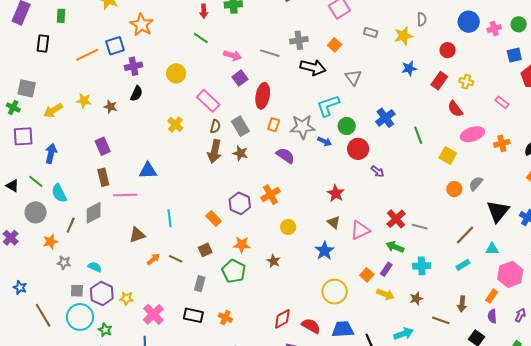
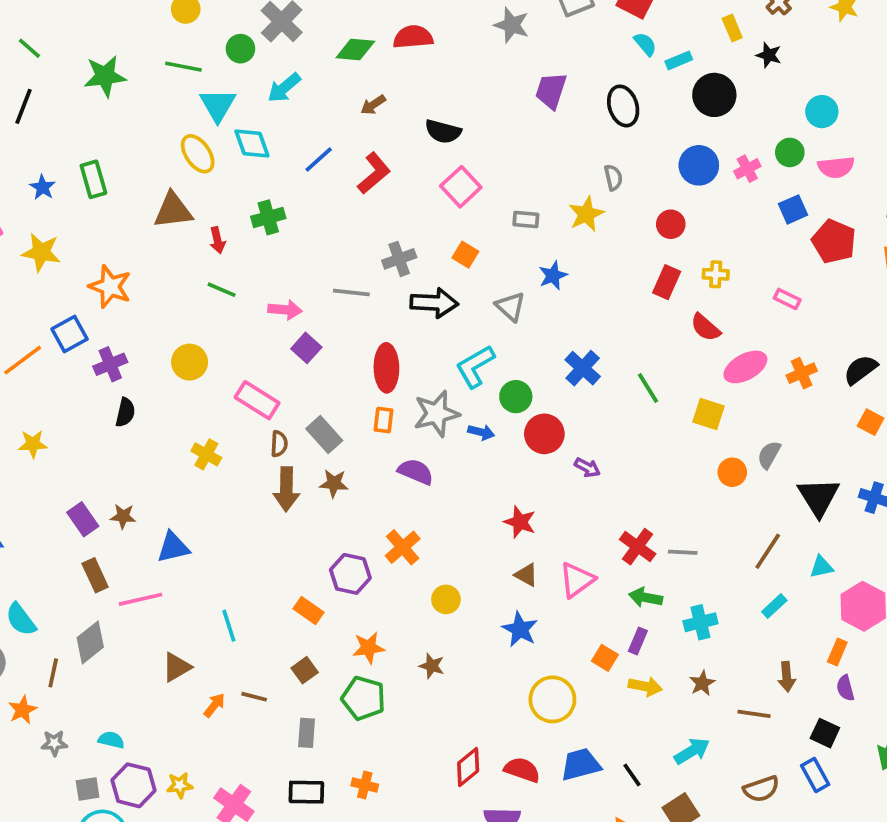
blue star: (409, 68) -> (553, 276), moved
red ellipse: (263, 96) -> (386, 368), moved
brown star: (110, 107) -> (123, 516), moved

